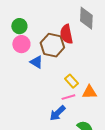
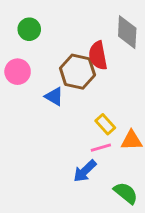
green circle: (19, 26) -> (29, 29), moved
pink circle: (21, 44) -> (18, 72), moved

